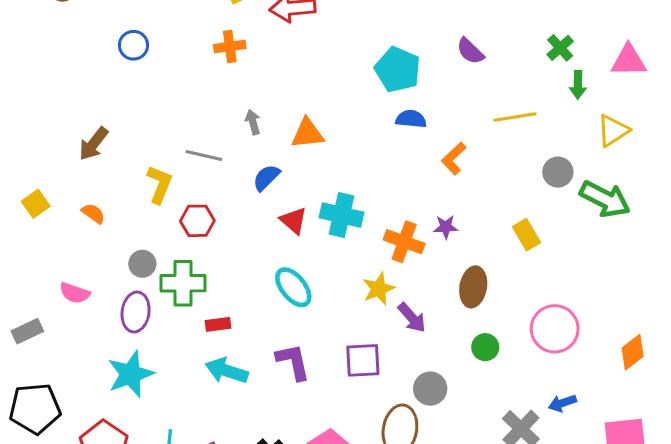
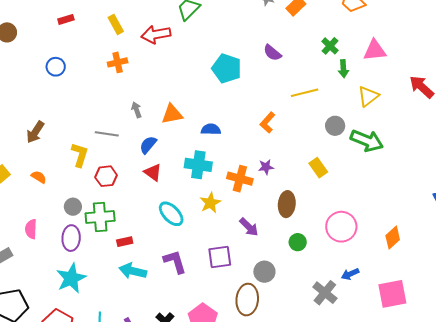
blue semicircle: (411, 119) -> (211, 129), moved
red triangle: (294, 221) -> (153, 172), moved
yellow star: (379, 289) -> (210, 203), moved
pink semicircle: (75, 293) -> (31, 229), turned 78

